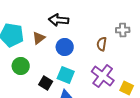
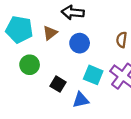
cyan square: (66, 75) -> (93, 75), moved

